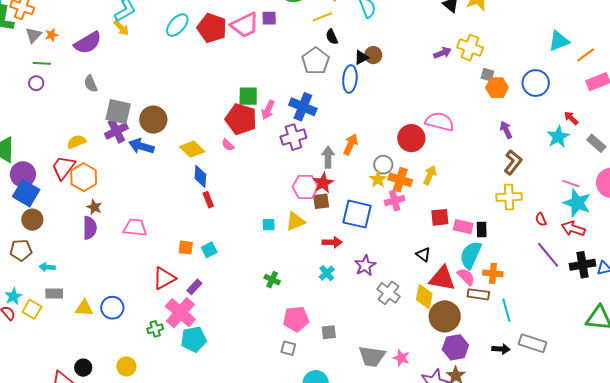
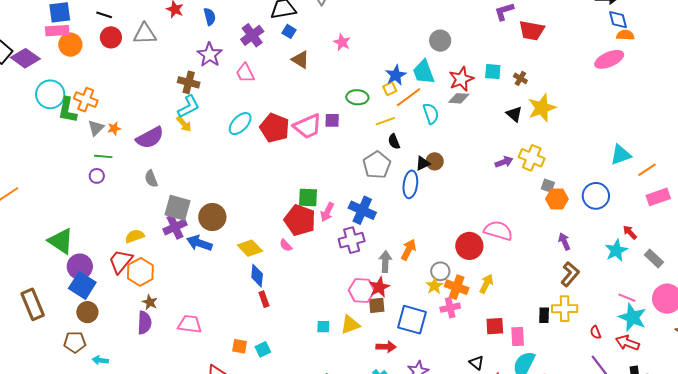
pink rectangle: (463, 227) -> (518, 336), turned 72
black rectangle: (482, 229) -> (544, 315), moved

